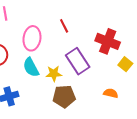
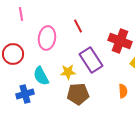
cyan semicircle: (31, 67) -> (41, 76), moved
orange semicircle: (111, 93) -> (123, 91), turned 72

